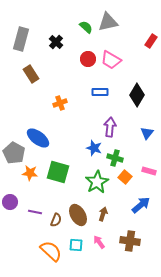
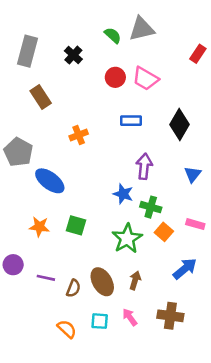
gray pentagon: (14, 153) -> (18, 152), moved
green square: (58, 172) -> (76, 225), size x0.7
orange semicircle: (51, 251) -> (67, 329), size x0.7

